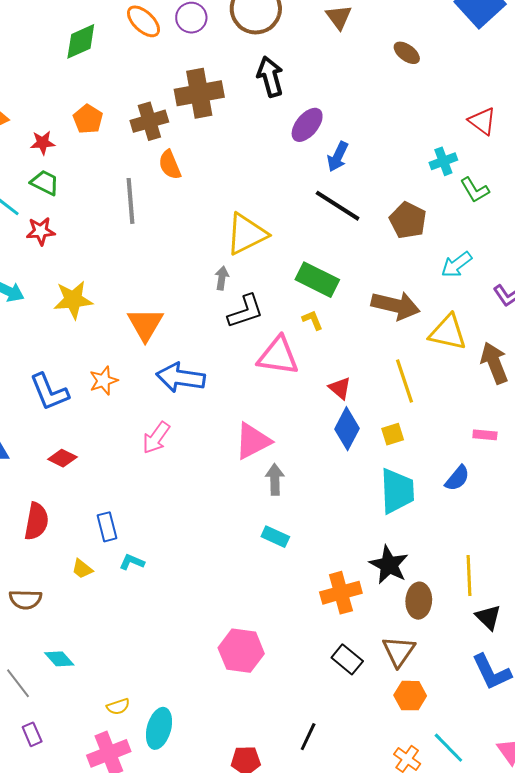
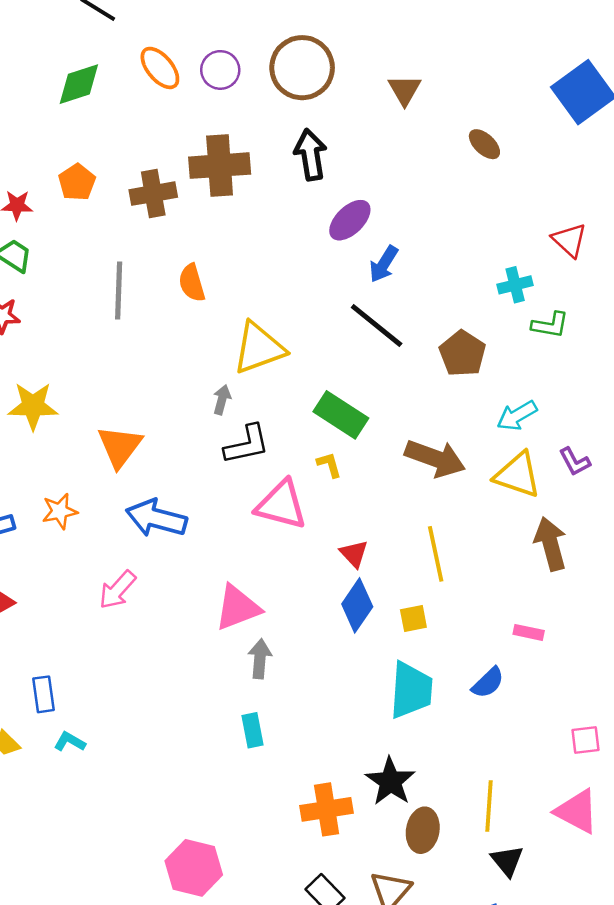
orange semicircle: (170, 165) -> (192, 283), moved
green L-shape: (475, 190) -> (550, 325), turned -56
yellow triangle: (448, 332) -> (518, 475), moved
cyan rectangle: (275, 537) -> (252, 730), turned 48

